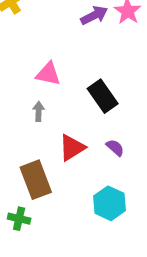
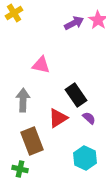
black rectangle: (103, 96) -> (76, 95), moved
gray arrow: (39, 111) -> (23, 100), moved, size x1.6

